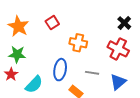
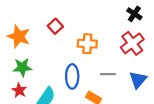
red cross: (118, 49) -> (132, 43), turned 35

